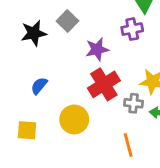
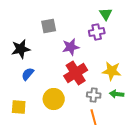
gray square: (67, 21) -> (49, 26), turned 35
black star: (34, 33) -> (21, 49), moved
gray cross: (134, 103) -> (94, 95), moved

